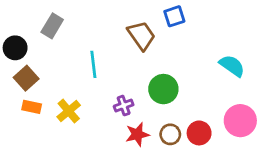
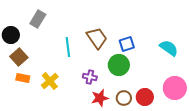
blue square: (174, 16) -> (127, 44), moved
brown trapezoid: (141, 35) -> (97, 38), moved
purple cross: (124, 106) -> (90, 77), turned 32

